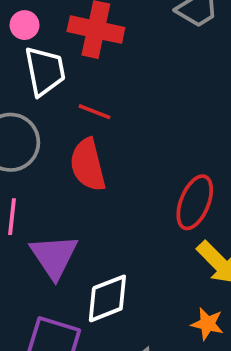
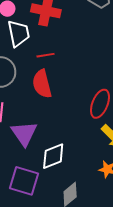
red line: (94, 112) -> (45, 55), turned -30

